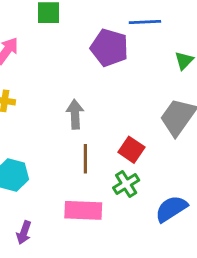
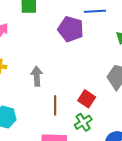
gray arrow: (75, 114) -> (37, 76), moved

